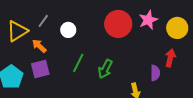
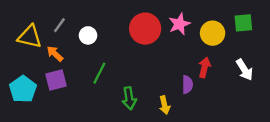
yellow triangle: (17, 31) -> (30, 37), turned 45
green arrow: (105, 69) -> (129, 98), moved, turned -36

